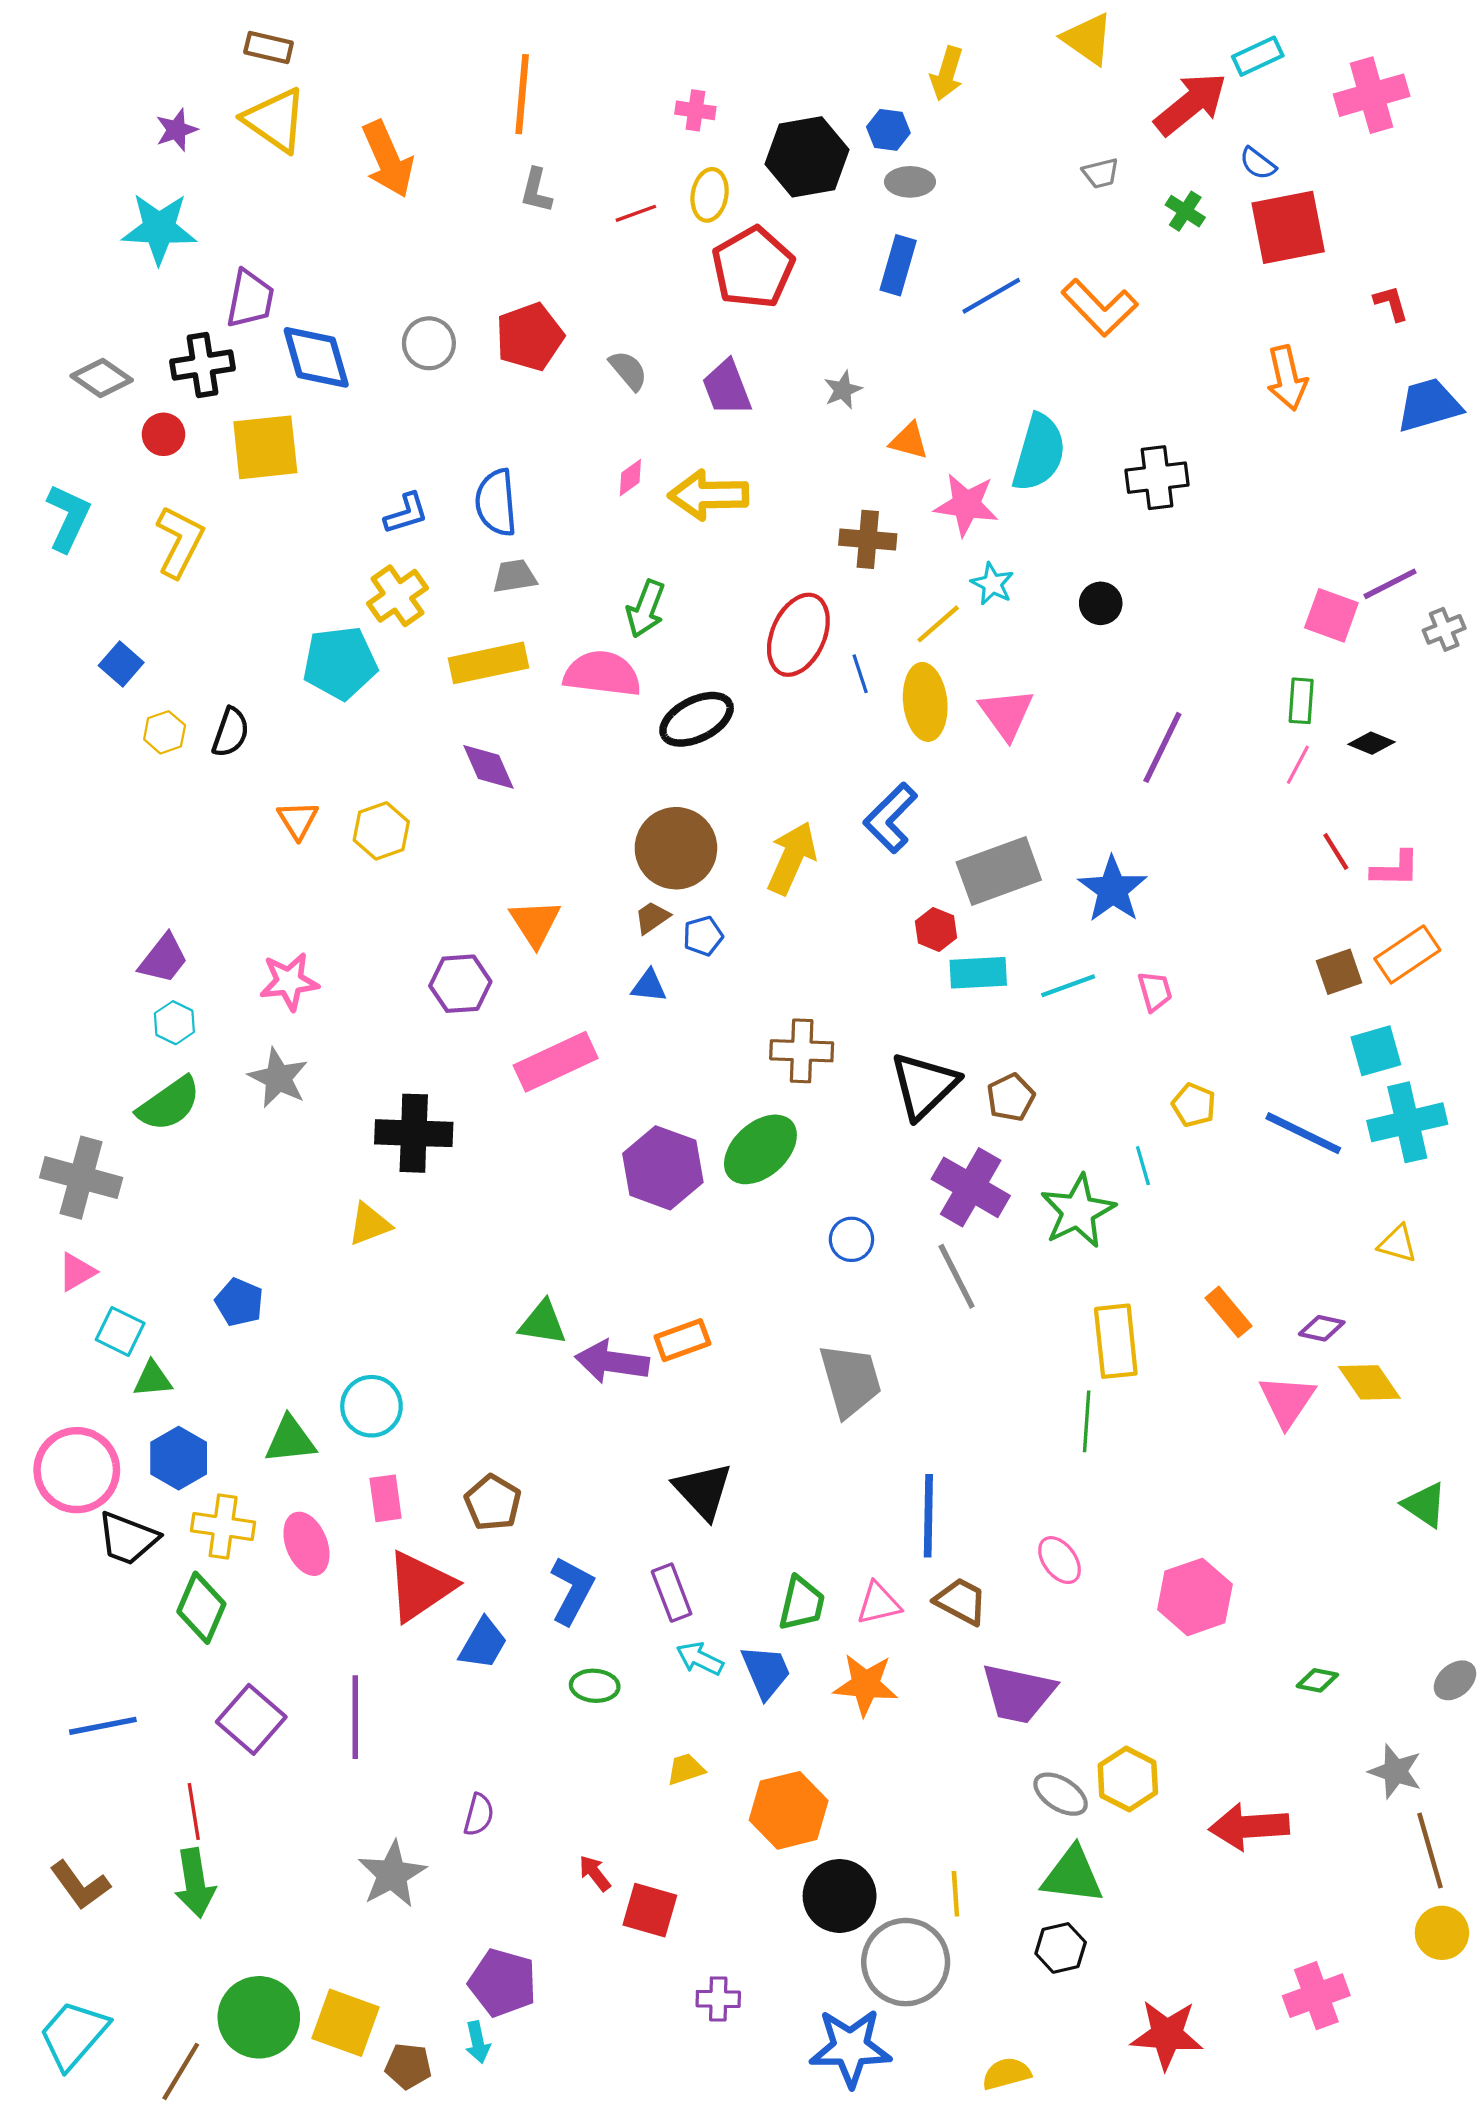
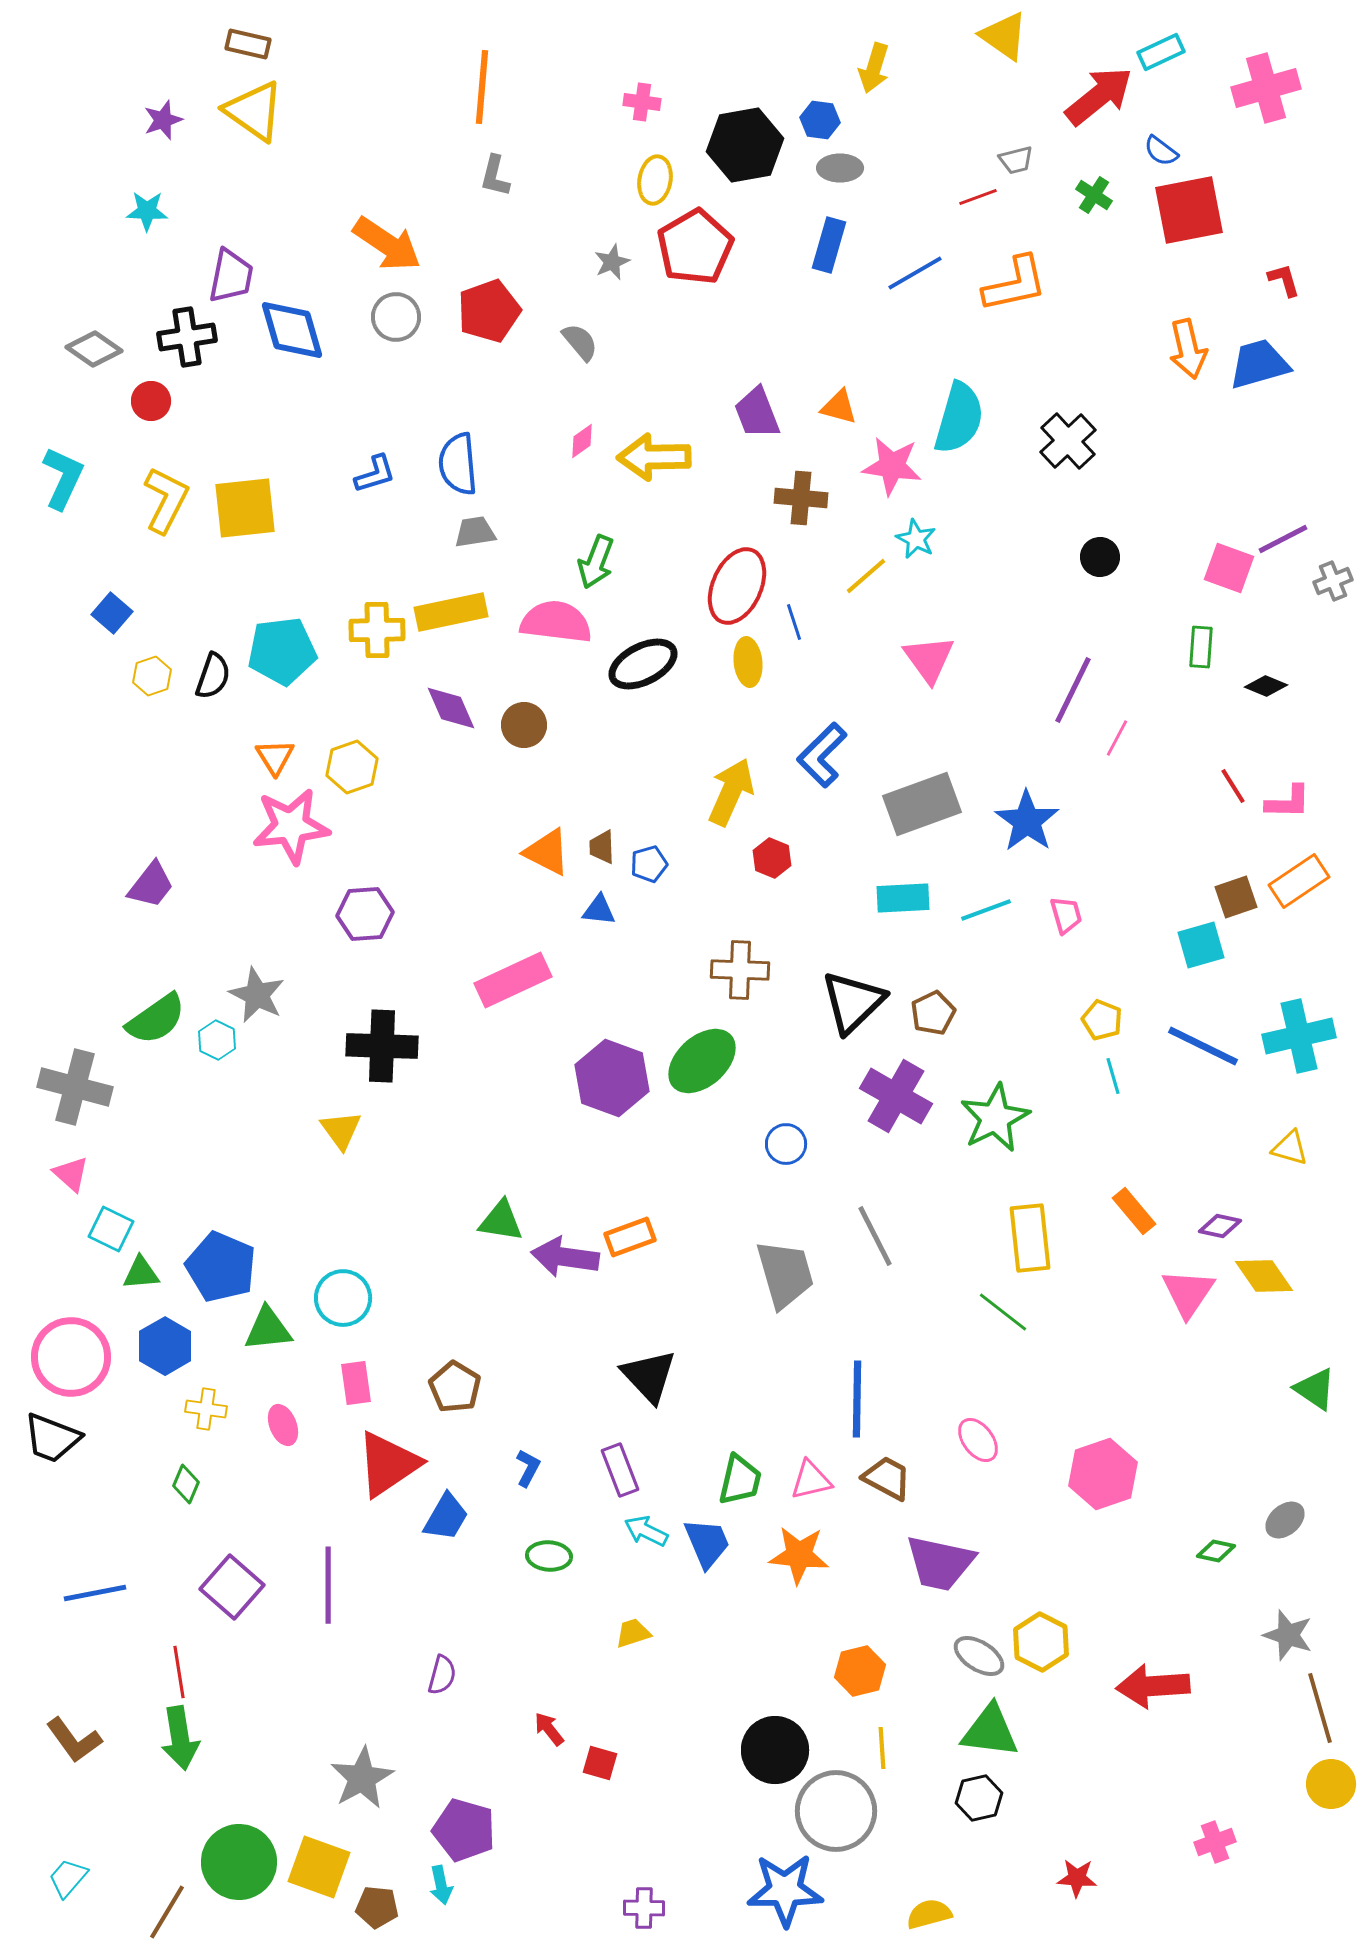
orange arrow: (388, 159) -> (387, 244), moved, turned -32
red line: (636, 213) -> (978, 197), moved
cyan star: (159, 228) -> (147, 211), size x0.6
orange L-shape: (1100, 308) -> (1015, 284), turned -58
purple trapezoid: (727, 388) -> (757, 413), moved
gray star: (843, 390) -> (612, 262), moved
blue trapezoid: (1429, 405) -> (1259, 364), moved
yellow square: (265, 447) -> (245, 508), moved
black cross: (1157, 478) -> (1068, 441), turned -36
yellow cross: (397, 596) -> (377, 630), moved, turned 34
black circle: (1101, 603) -> (1100, 557), moved
cyan pentagon: (340, 663) -> (282, 651), moved
yellow ellipse: (925, 702) -> (748, 662), moved, size x0.7
pink line: (1298, 765) -> (1117, 738), moved
brown circle: (676, 848) -> (524, 725), moved, size x0.6
brown trapezoid: (652, 918) -> (602, 847), turned -57
orange triangle: (535, 923) -> (547, 852), moved, turned -30
red hexagon: (936, 929) -> (772, 858), moved
pink star: (289, 981) -> (291, 826), moved, size x1.4
purple hexagon: (460, 984) -> (365, 914), moved
cyan hexagon: (174, 1023) -> (217, 1040), moved
cyan square: (1376, 1051) -> (1201, 945), moved
cyan line: (1143, 1166) -> (1113, 1076), moved
yellow triangle: (369, 1224) -> (341, 1130), turned -45
pink triangle: (77, 1272) -> (71, 1174), turned -48
gray line: (957, 1276) -> (875, 1236), moved
blue pentagon: (239, 1302) -> (221, 1267), moved, size x1.6
green line: (1087, 1421) -> (1003, 1312), turned -56
yellow cross: (223, 1526) -> (206, 1409), size x0.7
black trapezoid: (128, 1538) -> (52, 1438), moved
pink ellipse: (306, 1544) -> (283, 1425), size x0.7
blue L-shape: (572, 1590) -> (528, 1468), size x0.6
green diamond: (201, 1608) -> (186, 1484), size x0.6
gray ellipse: (1455, 1680) -> (1285, 1520), moved
orange hexagon: (789, 1810) -> (860, 1671), moved, size x0.7
gray star: (392, 1874) -> (362, 1778), moved
red square: (650, 1910) -> (600, 1763), size x0.7
pink cross: (1316, 1996) -> (1215, 1842), size x0.7
purple cross: (718, 1999) -> (644, 1908), moved
cyan trapezoid: (74, 2035) -> (68, 1878), size x0.6
red star: (1167, 2035) -> (1077, 1878), size x0.6

